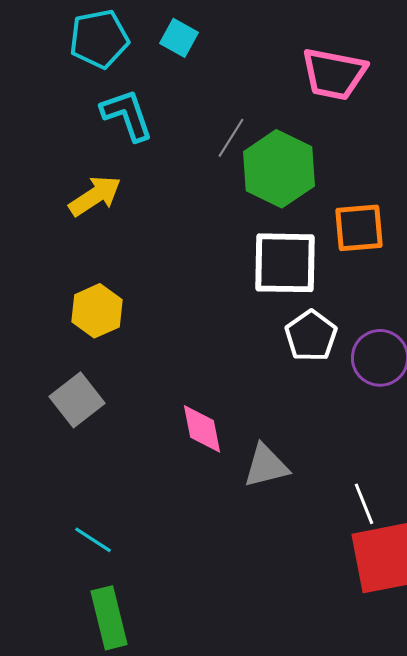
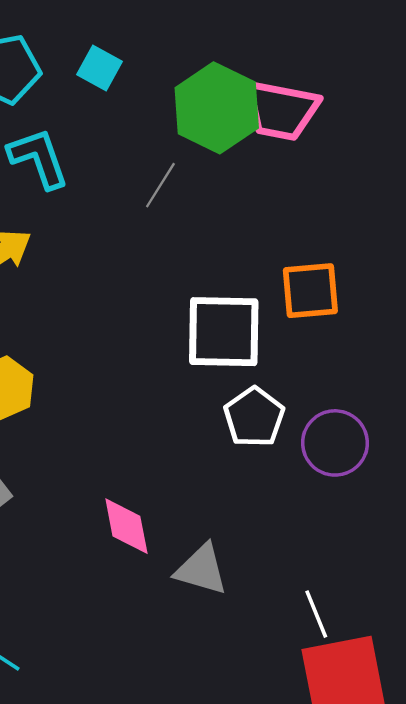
green hexagon: (279, 169) -> (217, 108), moved
gray triangle: (266, 466) -> (201, 569), turned 30

